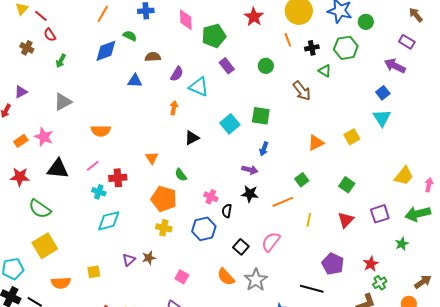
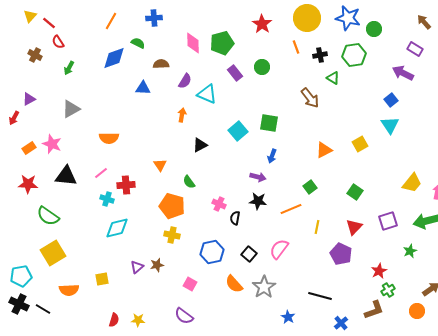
pink diamond: (186, 20) -> (193, 43), moved
green circle: (266, 66) -> (262, 67), moved
blue hexagon: (204, 229) -> (212, 252), moved
purple pentagon: (333, 264) -> (341, 254), moved

